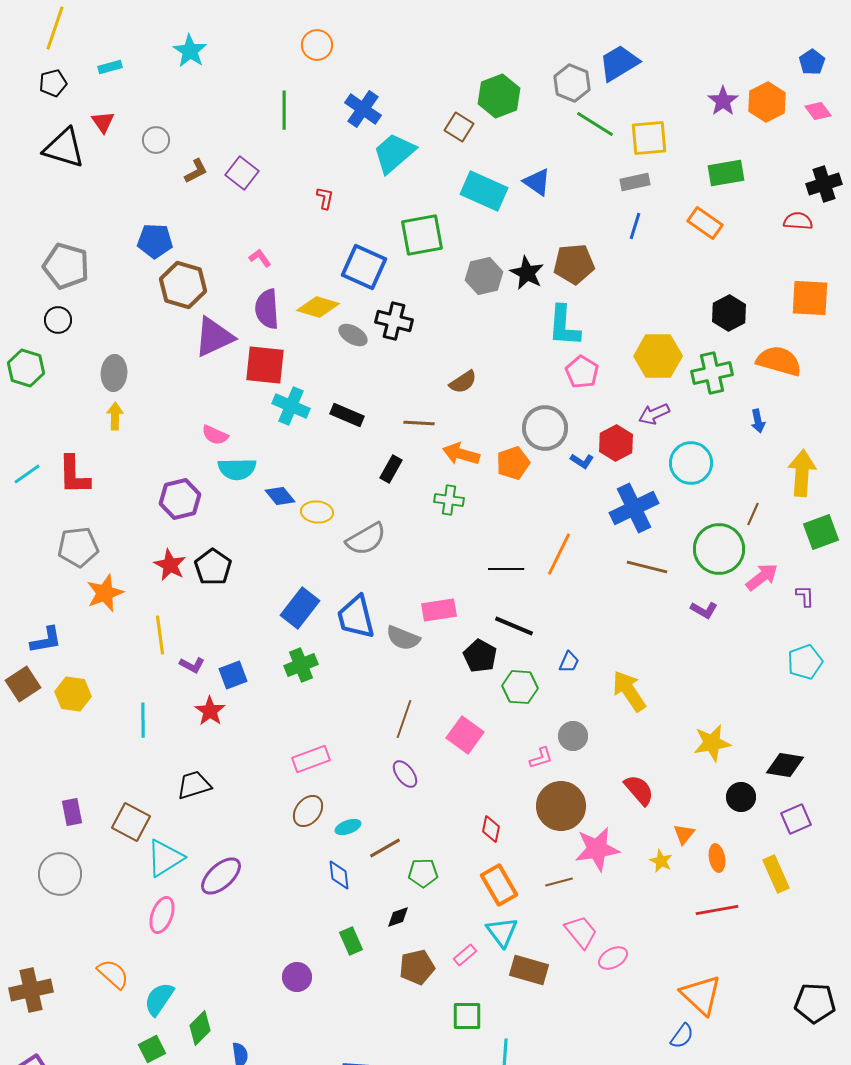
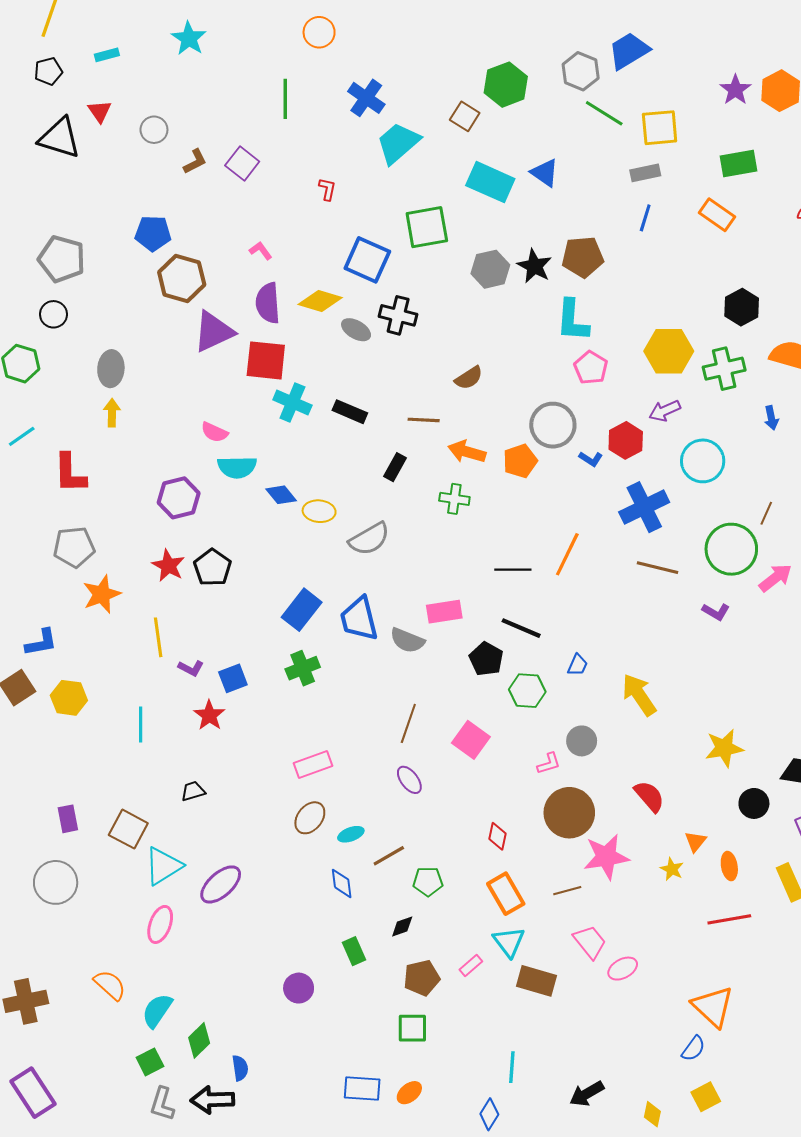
cyan line: (27, 474) -> (22, 436), moved
black trapezoid: (194, 785) -> (193, 791), size x0.7
green square: (467, 1016) -> (412, 1028), moved

